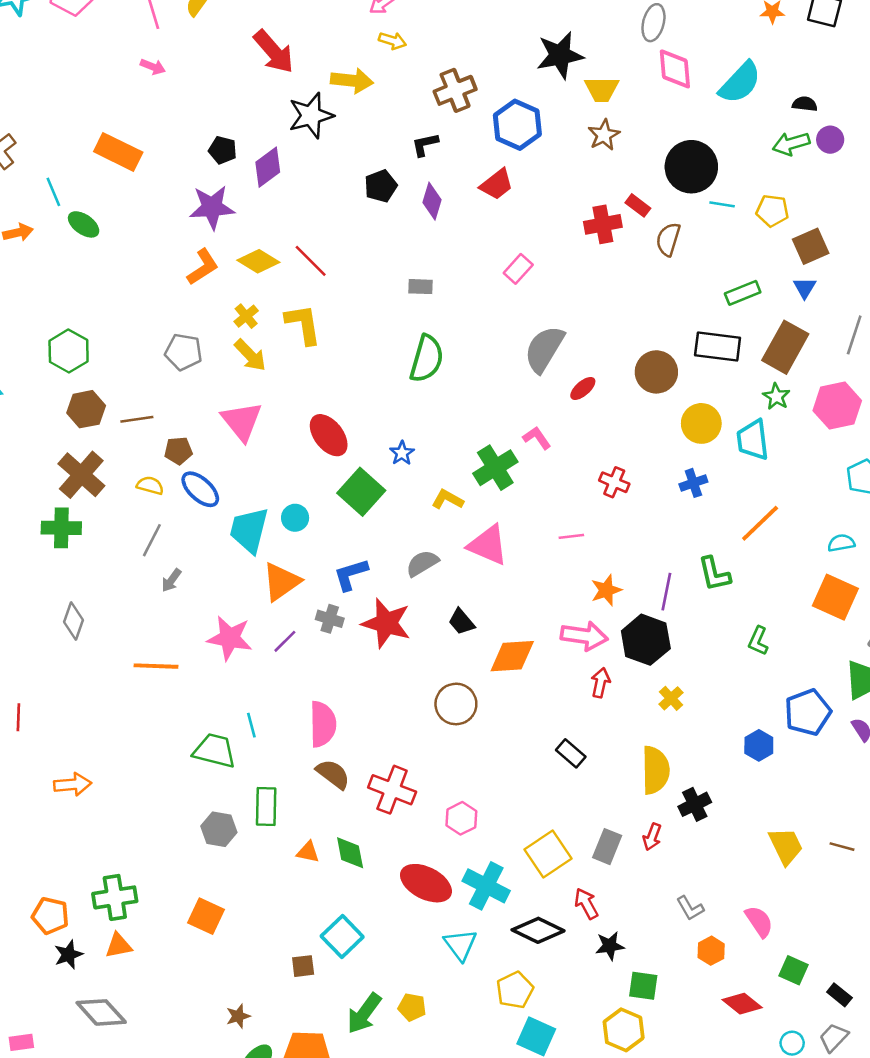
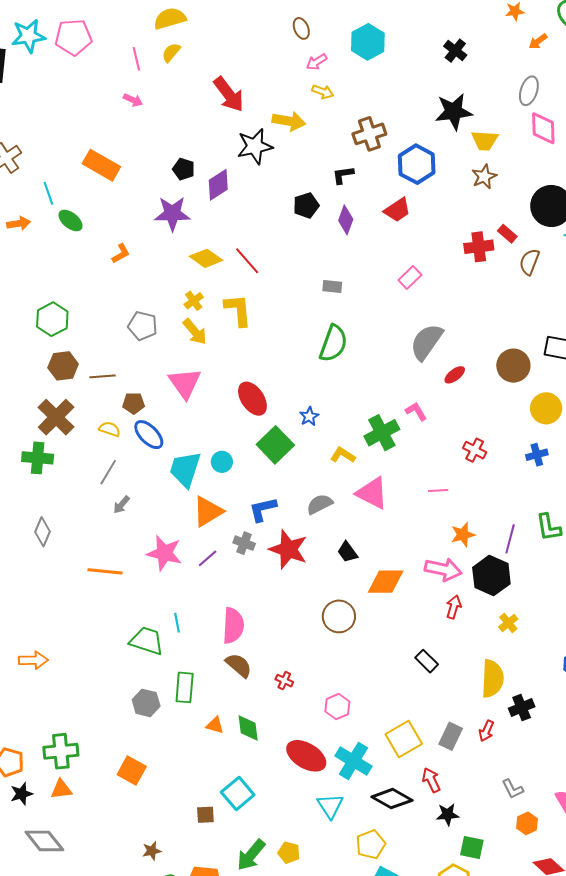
orange L-shape: (203, 267) -> (121, 254), moved, size x0.7
red cross: (392, 790) -> (284, 681), size x0.5

